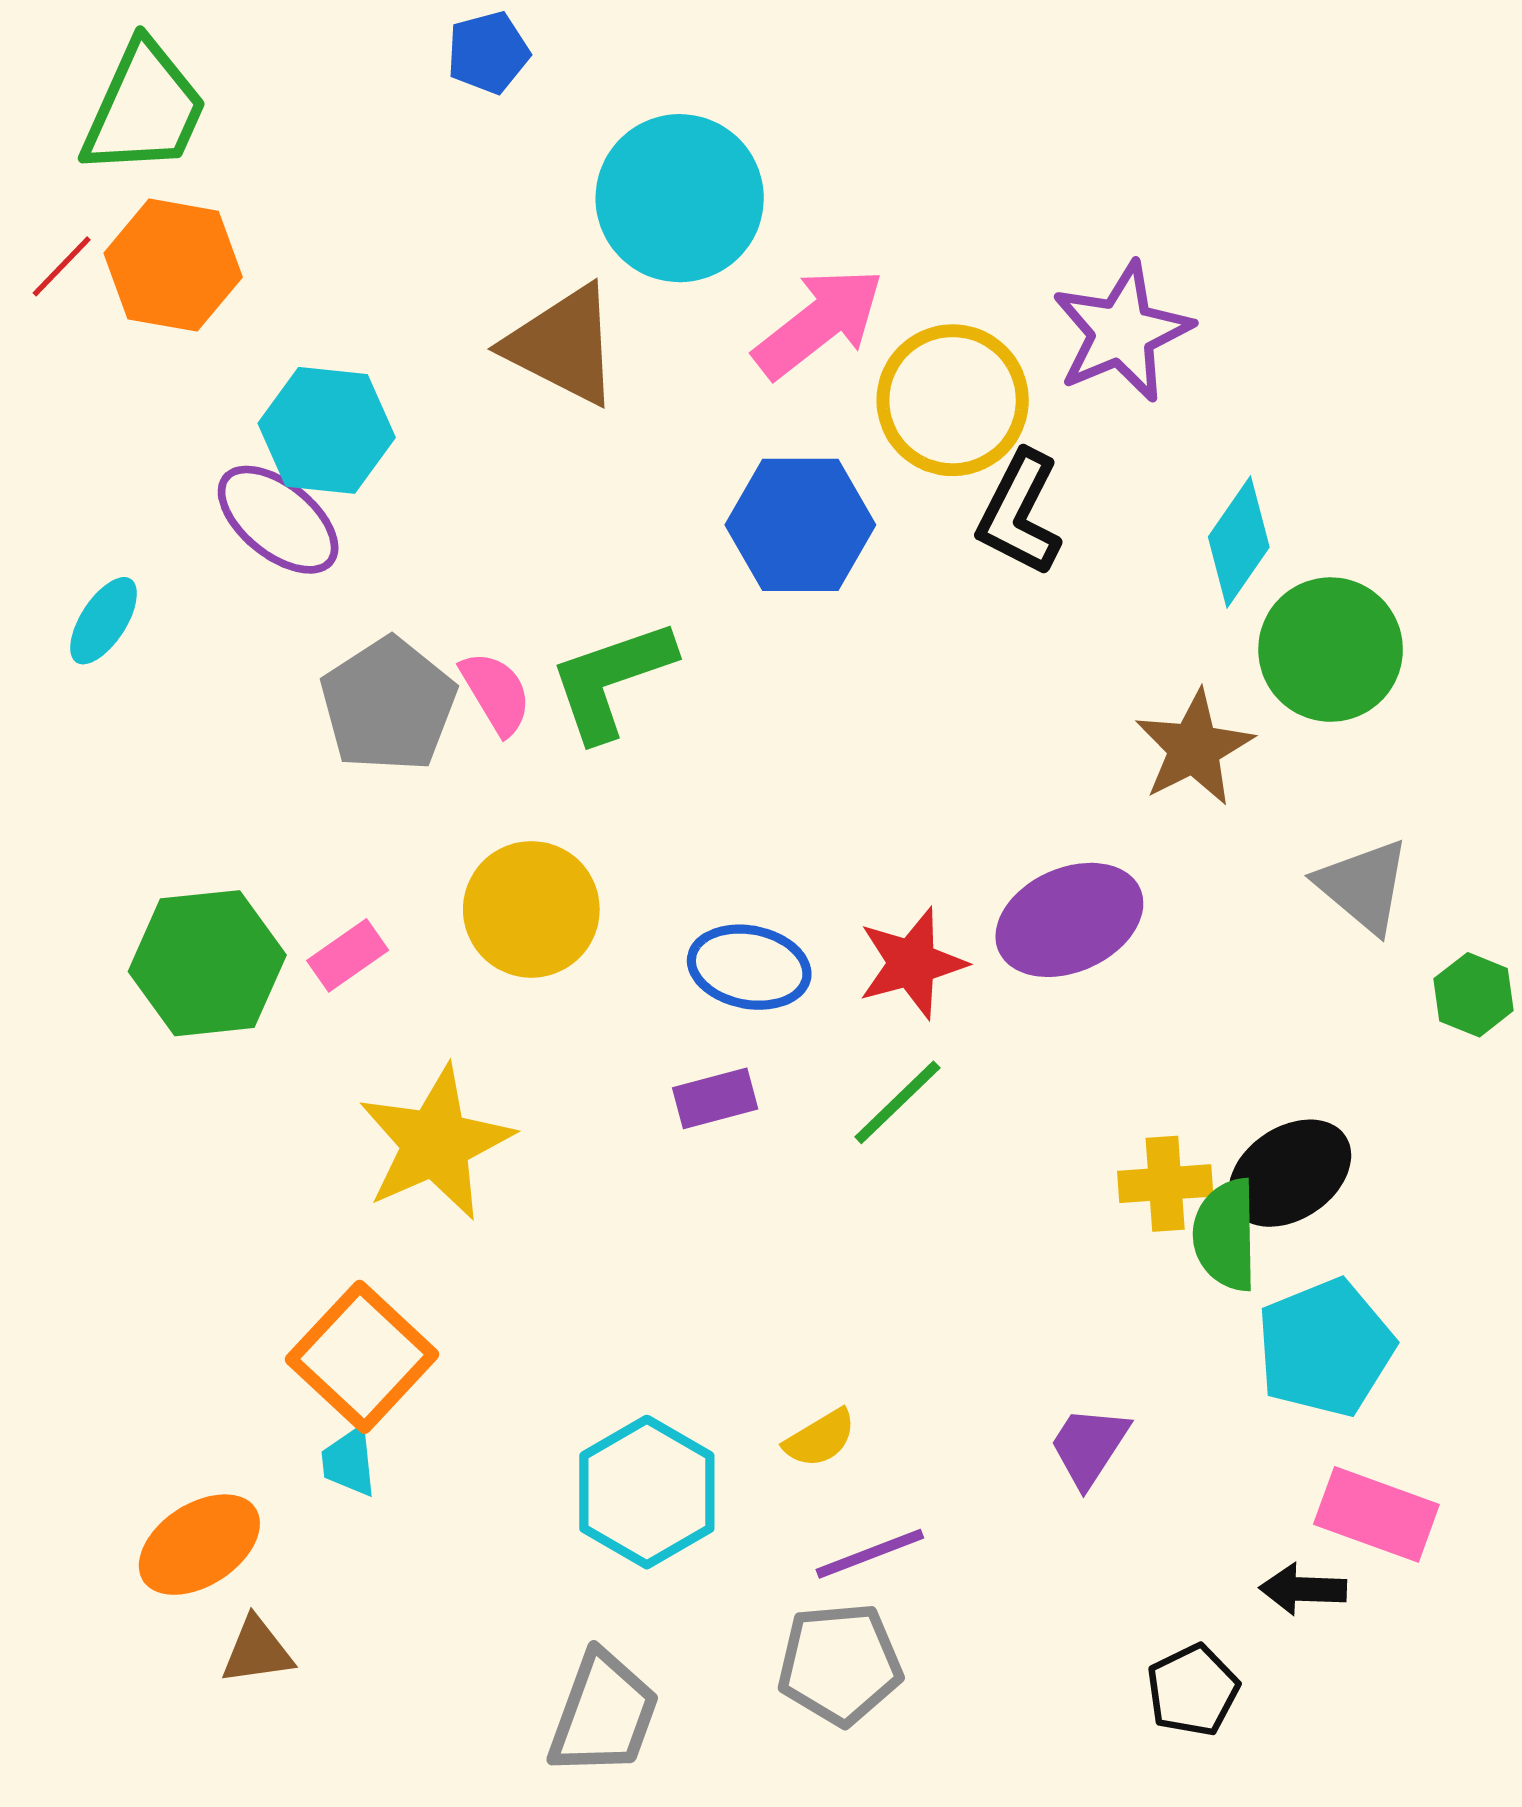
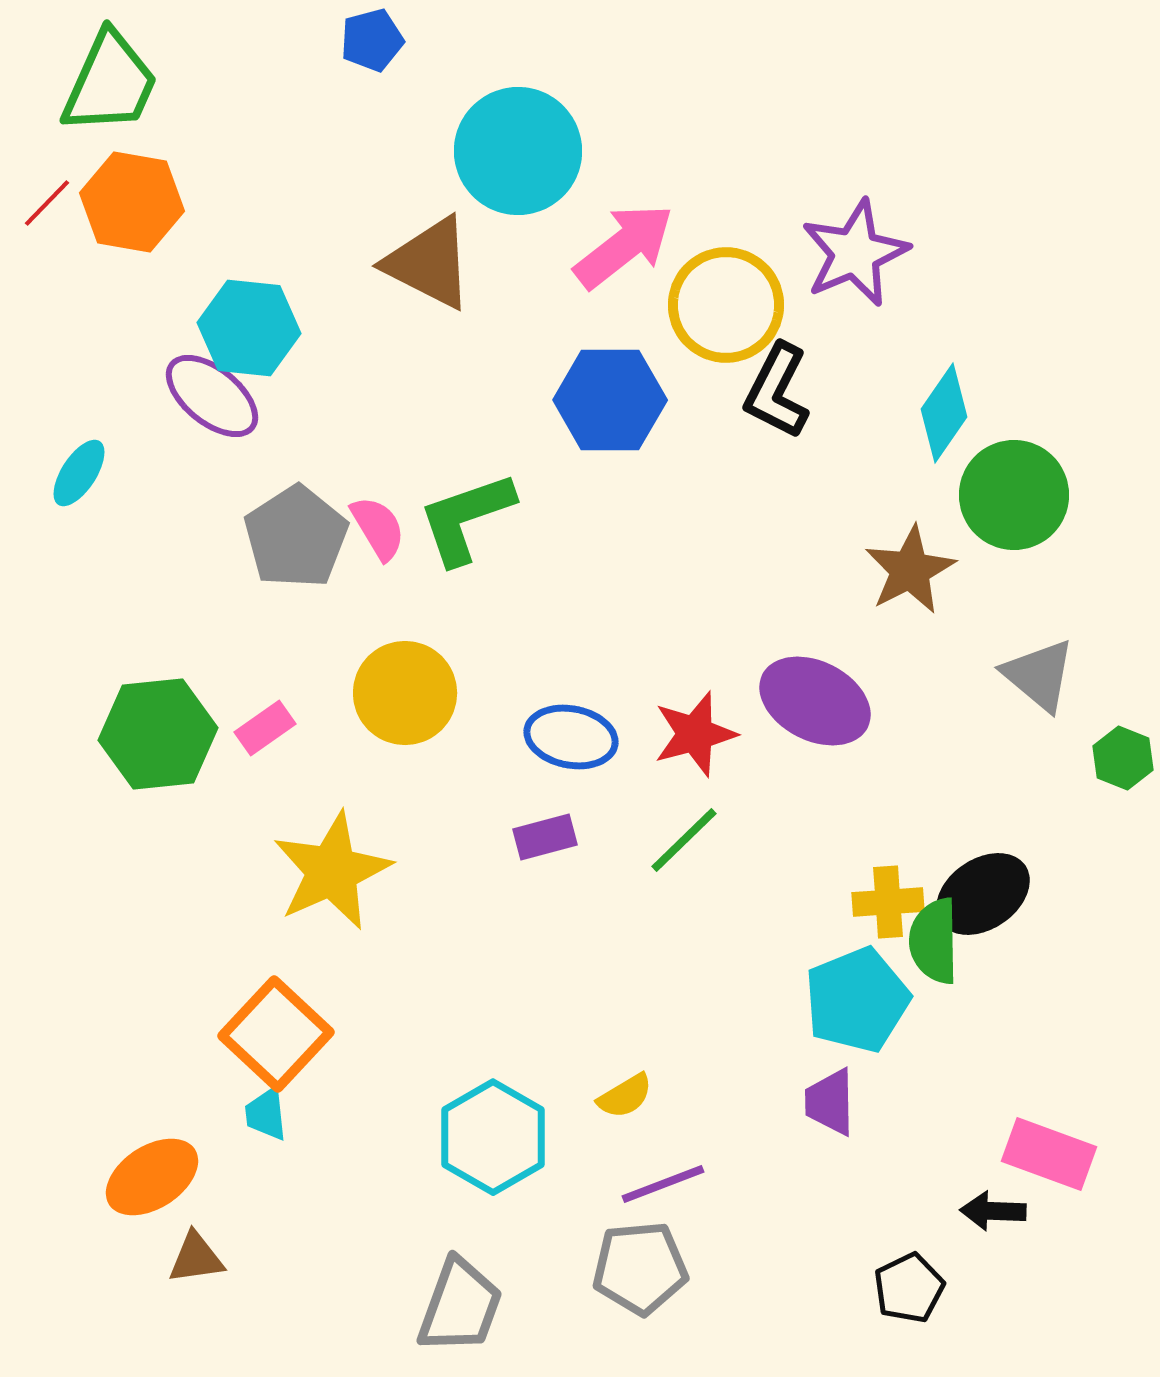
purple ellipse: (1069, 920) -> (815, 701), turned 51
cyan pentagon: (1325, 1348) -> (857, 1000), moved
purple trapezoid: (1089, 1446) -> (830, 1102), turned -34

